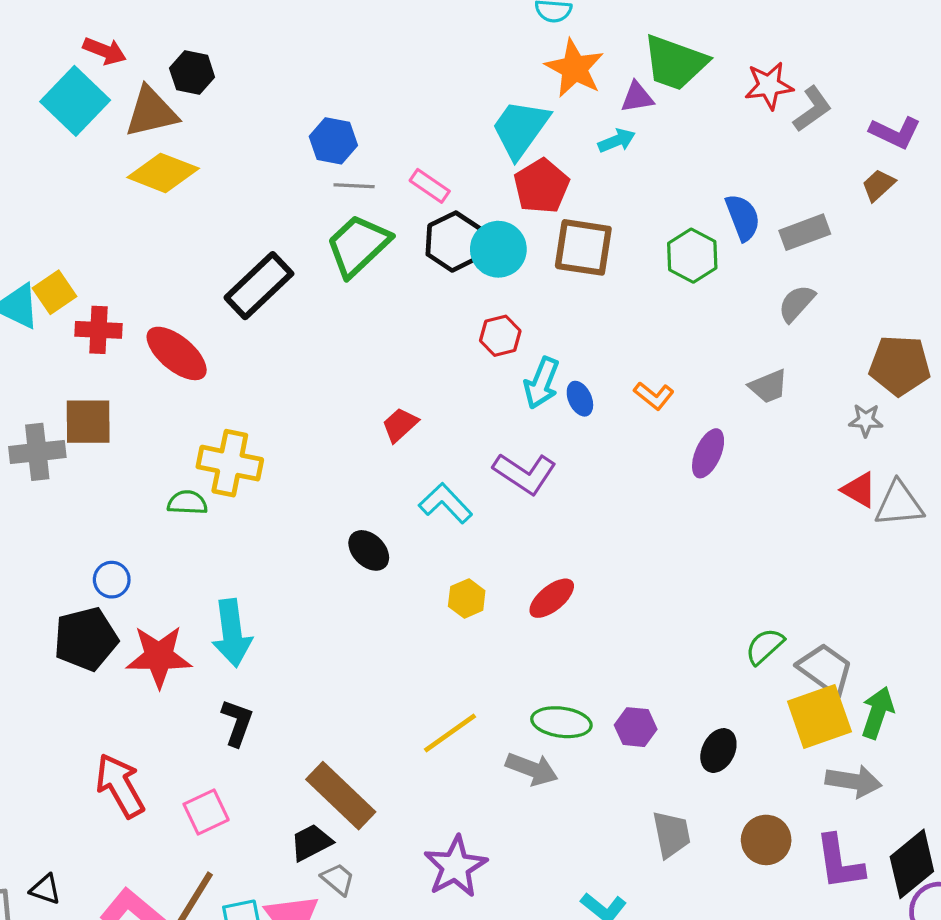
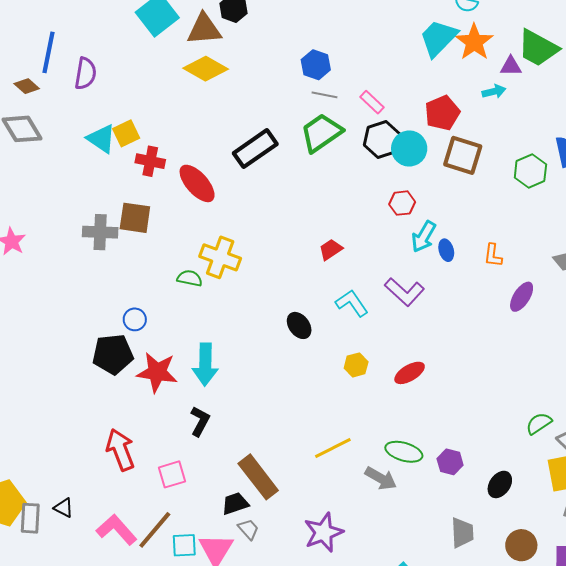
cyan trapezoid: (520, 129) -> (438, 38), moved
orange L-shape: (654, 396) -> (493, 255), turned 50

